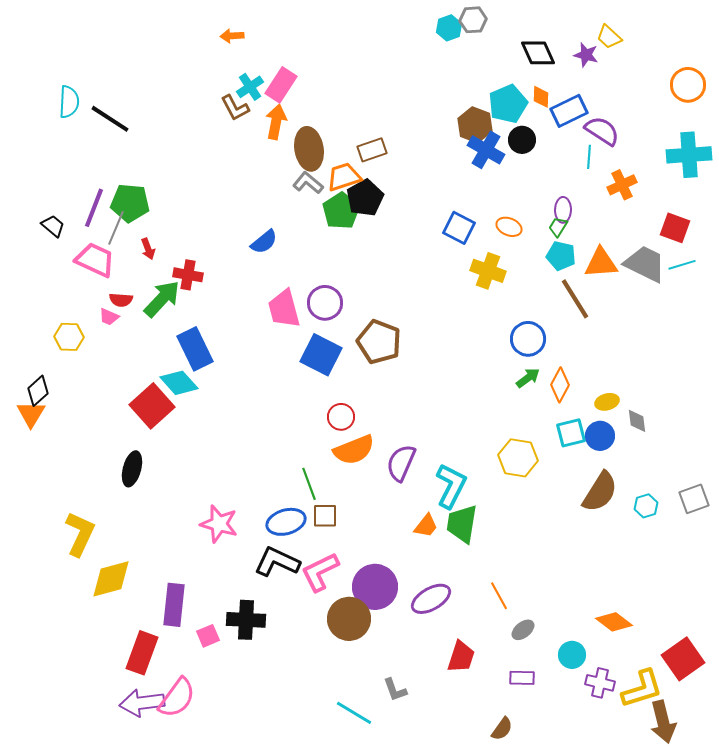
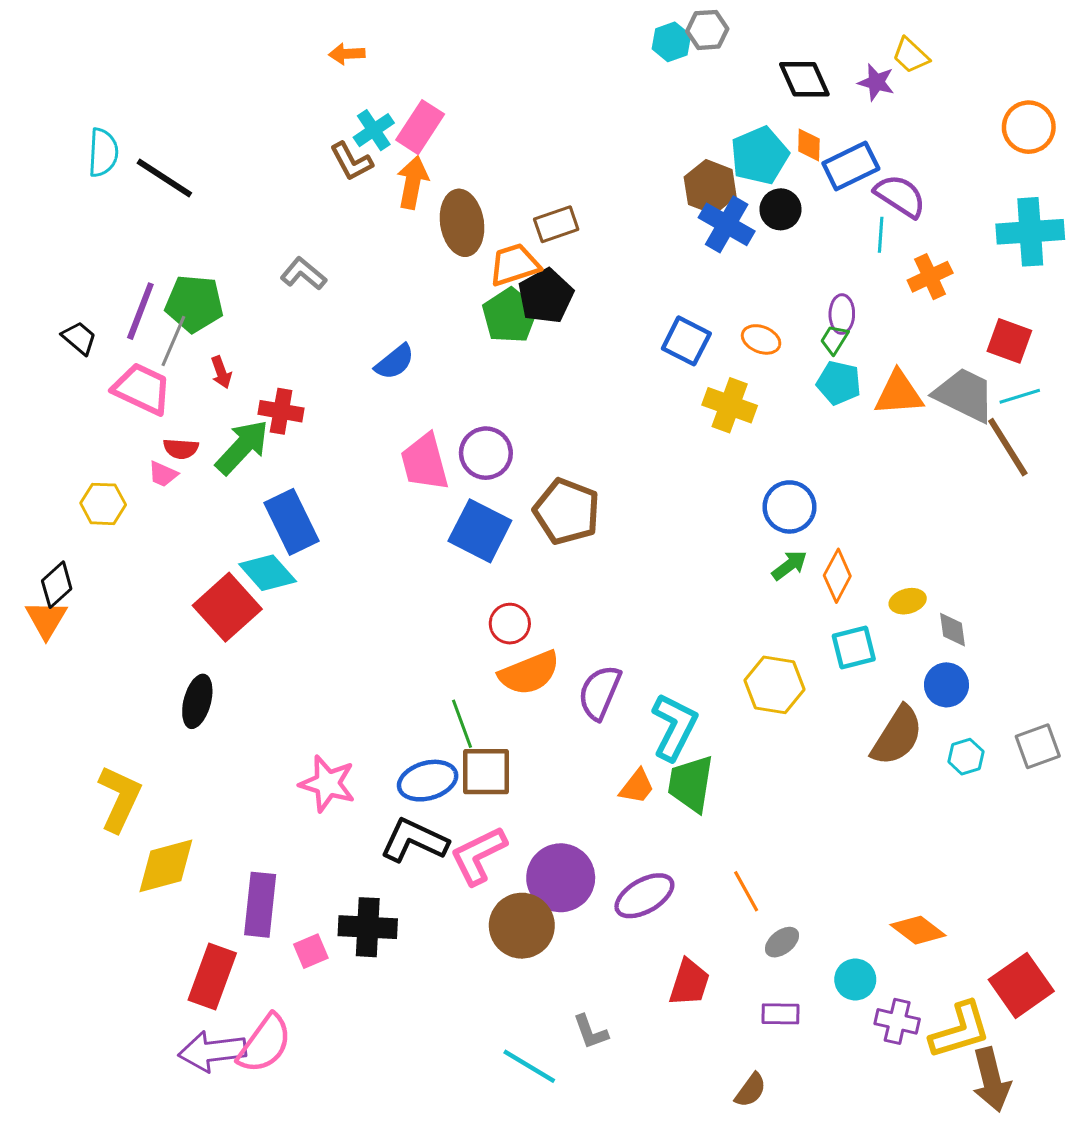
gray L-shape: (308, 183) -> (303, 274), moved
brown line: (575, 299) -> (1008, 447), moved
blue circle: (600, 436) -> (946, 685), moved
brown square: (325, 516) -> (486, 772), size x1.4

